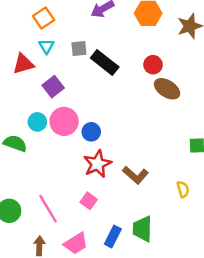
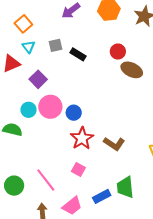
black rectangle: (105, 62) -> (78, 54), size x0.7
blue rectangle: (113, 236) -> (102, 196), turned 42

